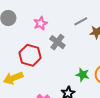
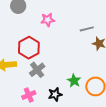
gray cross: (57, 42) -> (37, 70), moved

